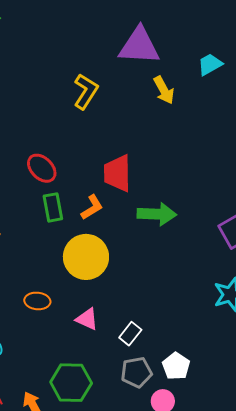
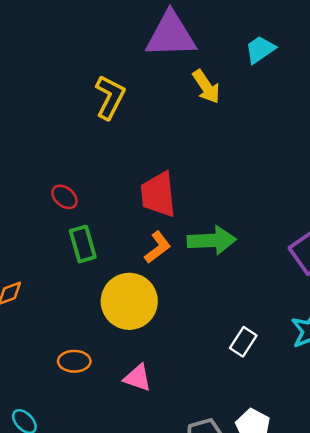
red ellipse: (42, 168) -> (64, 197), size x0.7
orange L-shape: (92, 207) -> (158, 247), moved
white rectangle: (130, 334) -> (243, 342), moved

